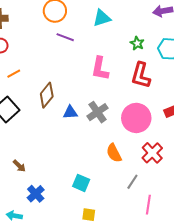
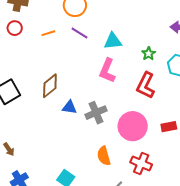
cyan triangle: (102, 18) -> (113, 41), moved
orange line: (14, 74) -> (48, 33), moved
red cross: (152, 153) -> (141, 163), turned -35

